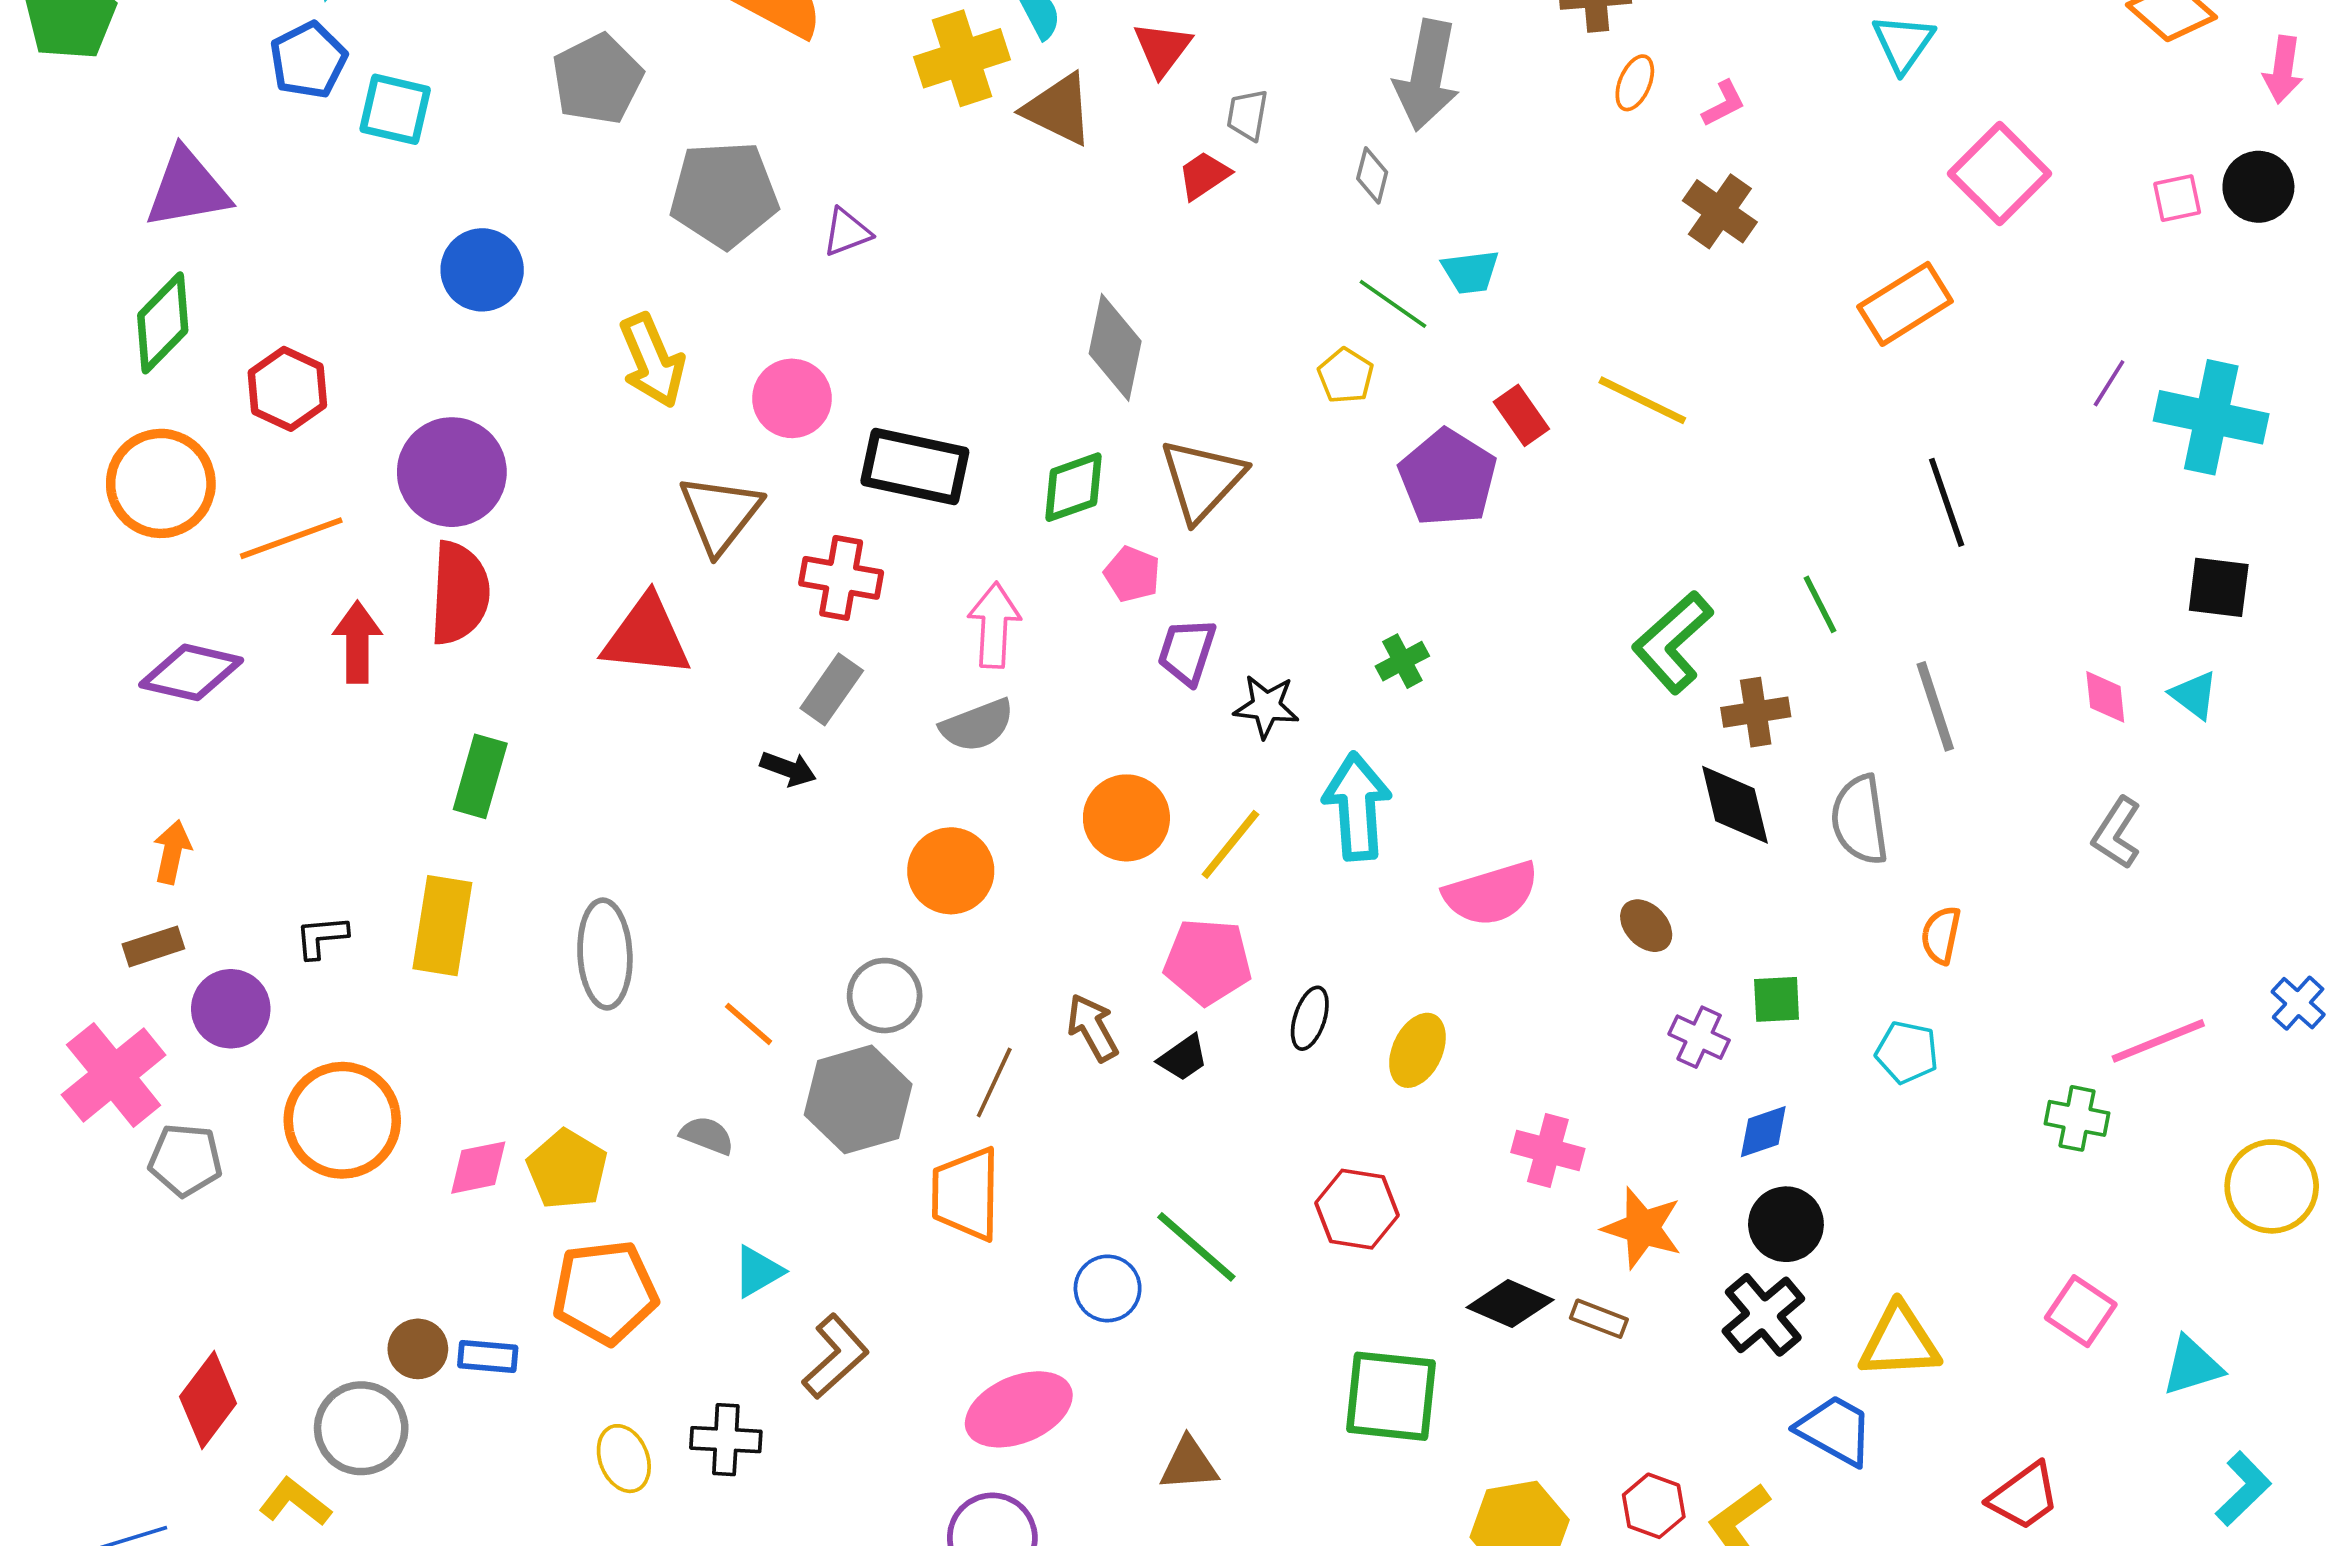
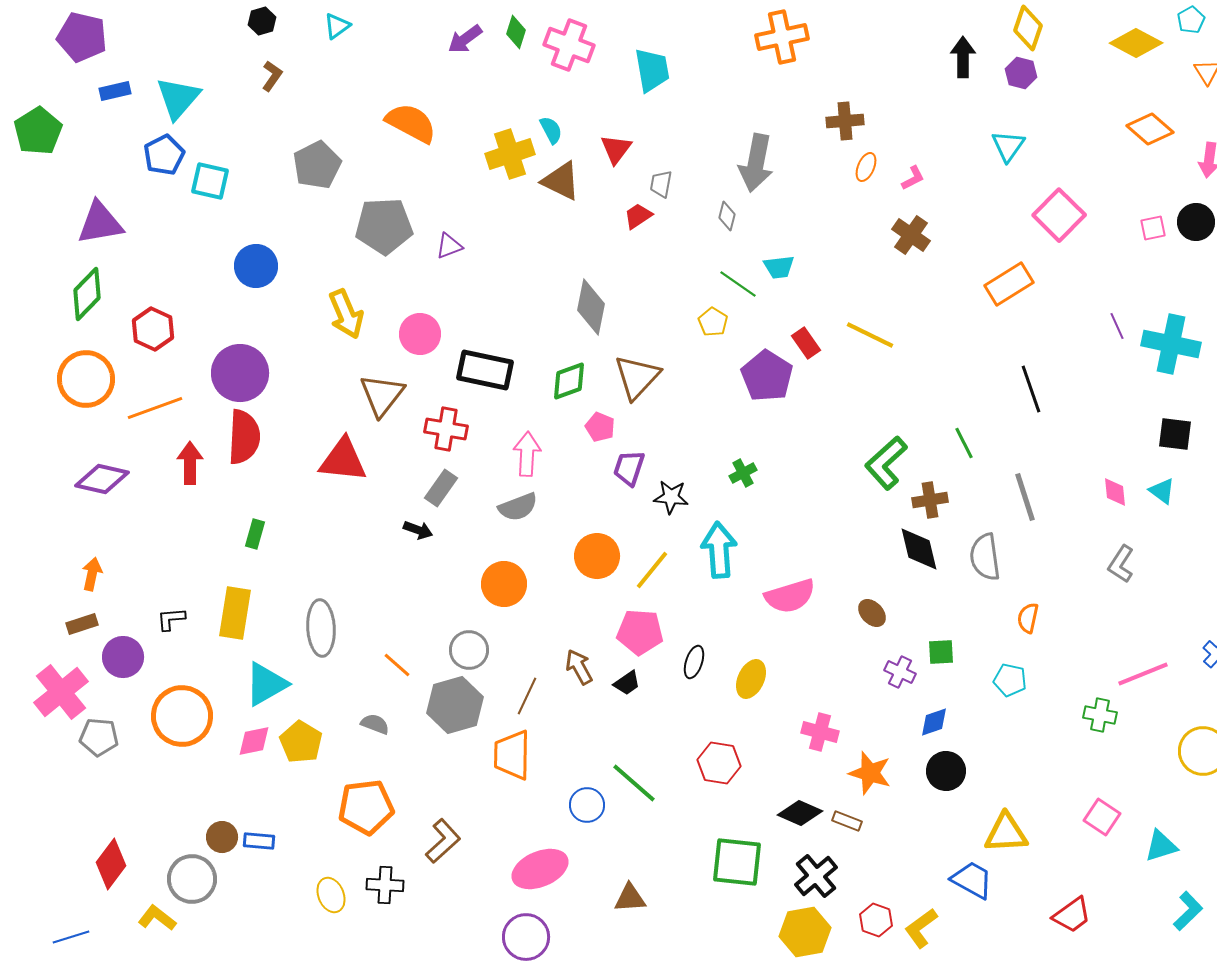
purple line: (2109, 383) -> (1117, 326), turned -56
green rectangle: (480, 776) -> (255, 534), size x0.7
cyan triangle: (758, 1271) -> (266, 684), moved, size x1.6
orange pentagon: (605, 1292) -> (366, 807), moved
black cross: (1763, 1315) -> (816, 876), moved

